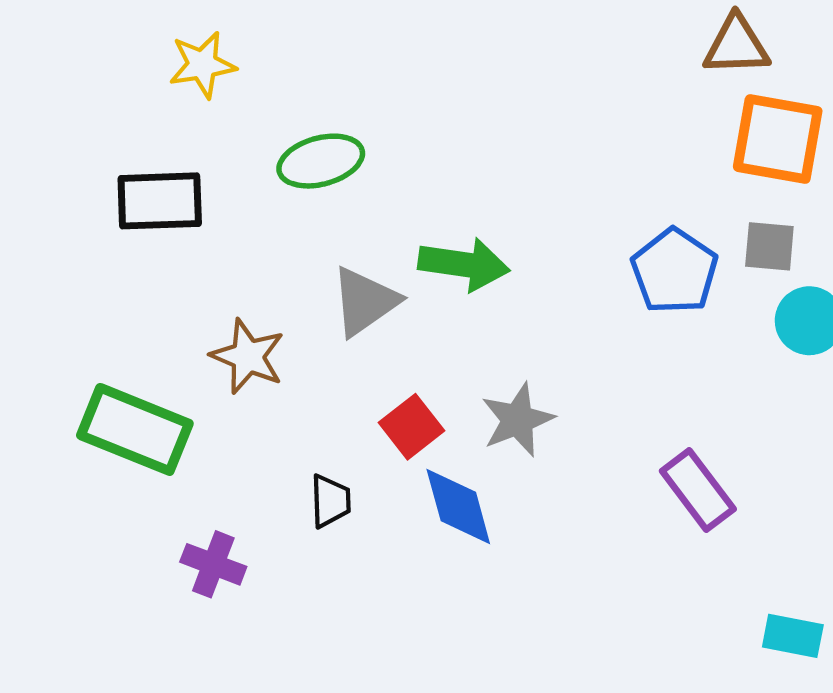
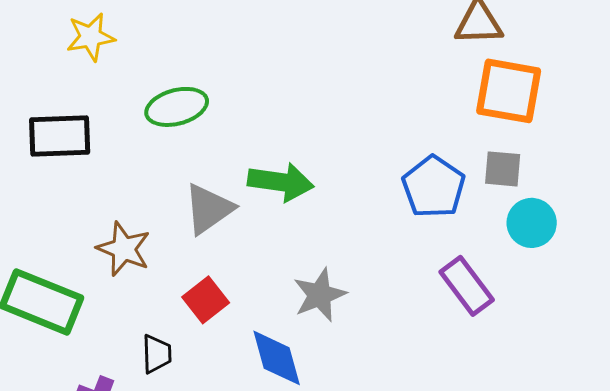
red square: (412, 427) -> (206, 300), moved
purple rectangle: (698, 490) -> (467, 286), moved
black trapezoid: (330, 501) -> (157, 354), moved

